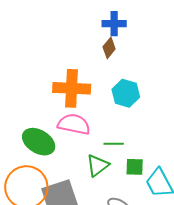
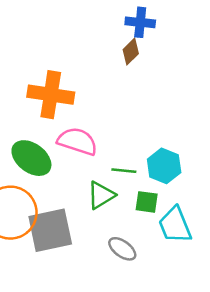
orange cross: (72, 88) -> (51, 95), moved
cyan hexagon: (126, 93) -> (164, 166), moved

